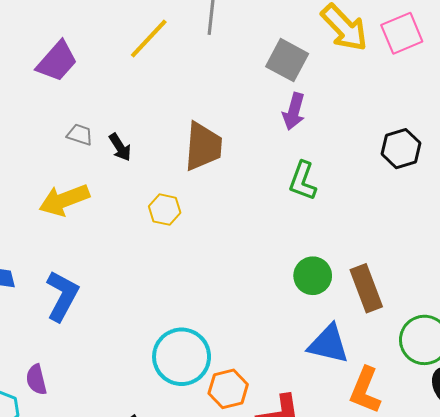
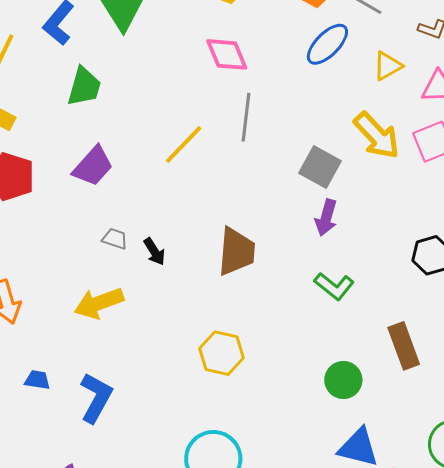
green L-shape: (303, 181) -> (334, 286), turned -72
yellow hexagon: (165, 210) -> (221, 353), moved, size x1.4
brown rectangle: (366, 288) -> (404, 346), moved

